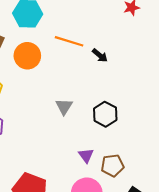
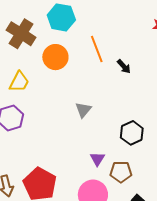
orange line: (69, 41) -> (97, 49), turned 44
black hexagon: (105, 114) -> (132, 133), moved

